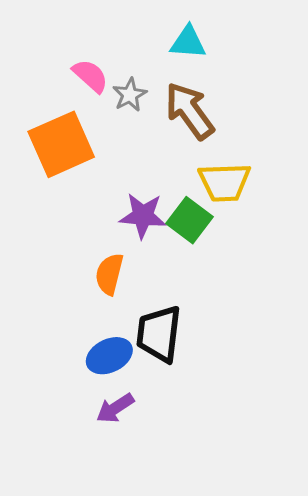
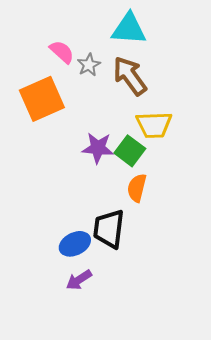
cyan triangle: (188, 42) -> (129, 29), size x1.4
orange semicircle: (109, 274) -> (137, 188), moved

